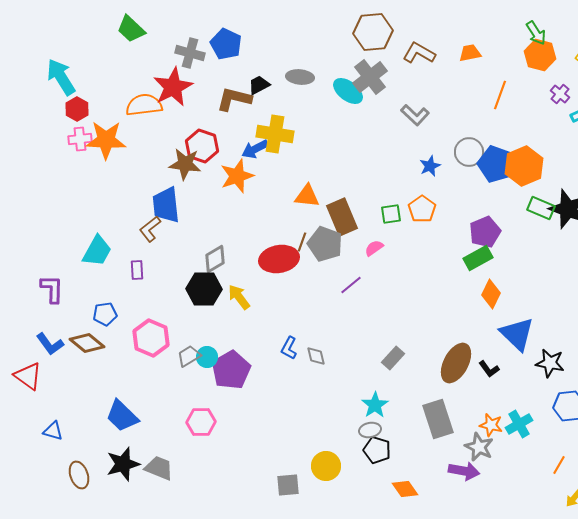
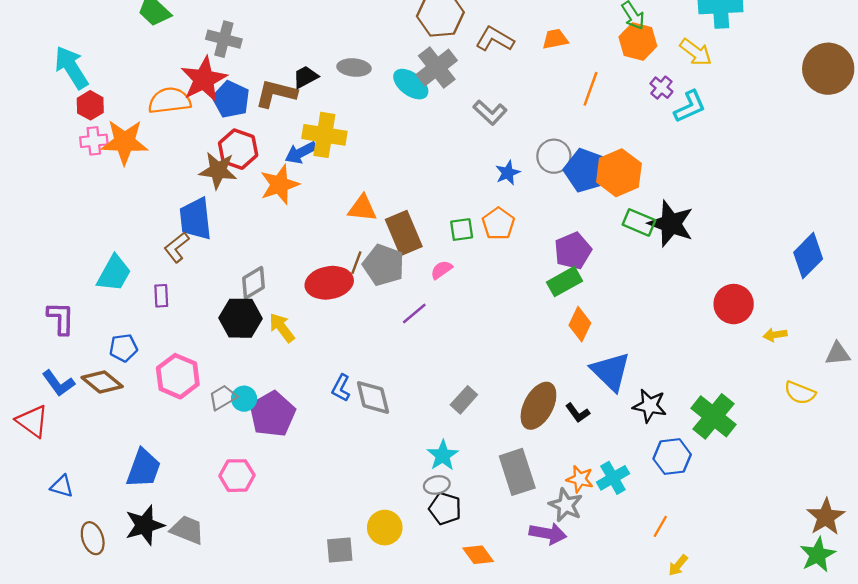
blue pentagon: (226, 44) -> (231, 99), moved
gray diamond: (316, 356) -> (373, 397), size x1.6
blue trapezoid: (122, 416) -> (143, 468), turned -114

